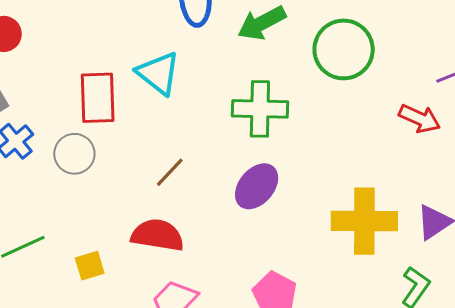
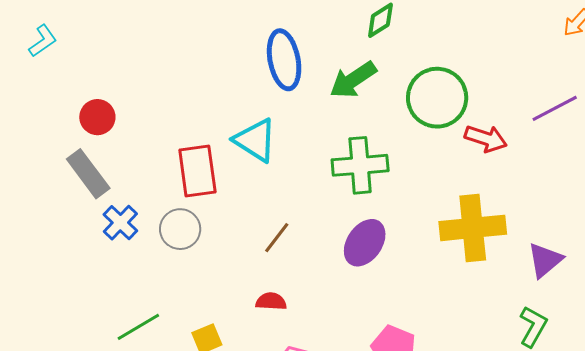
red arrow: (419, 119) -> (486, 139), moved
yellow cross: (364, 221) -> (473, 228), moved
red semicircle: (157, 235) -> (271, 301), size x0.6

